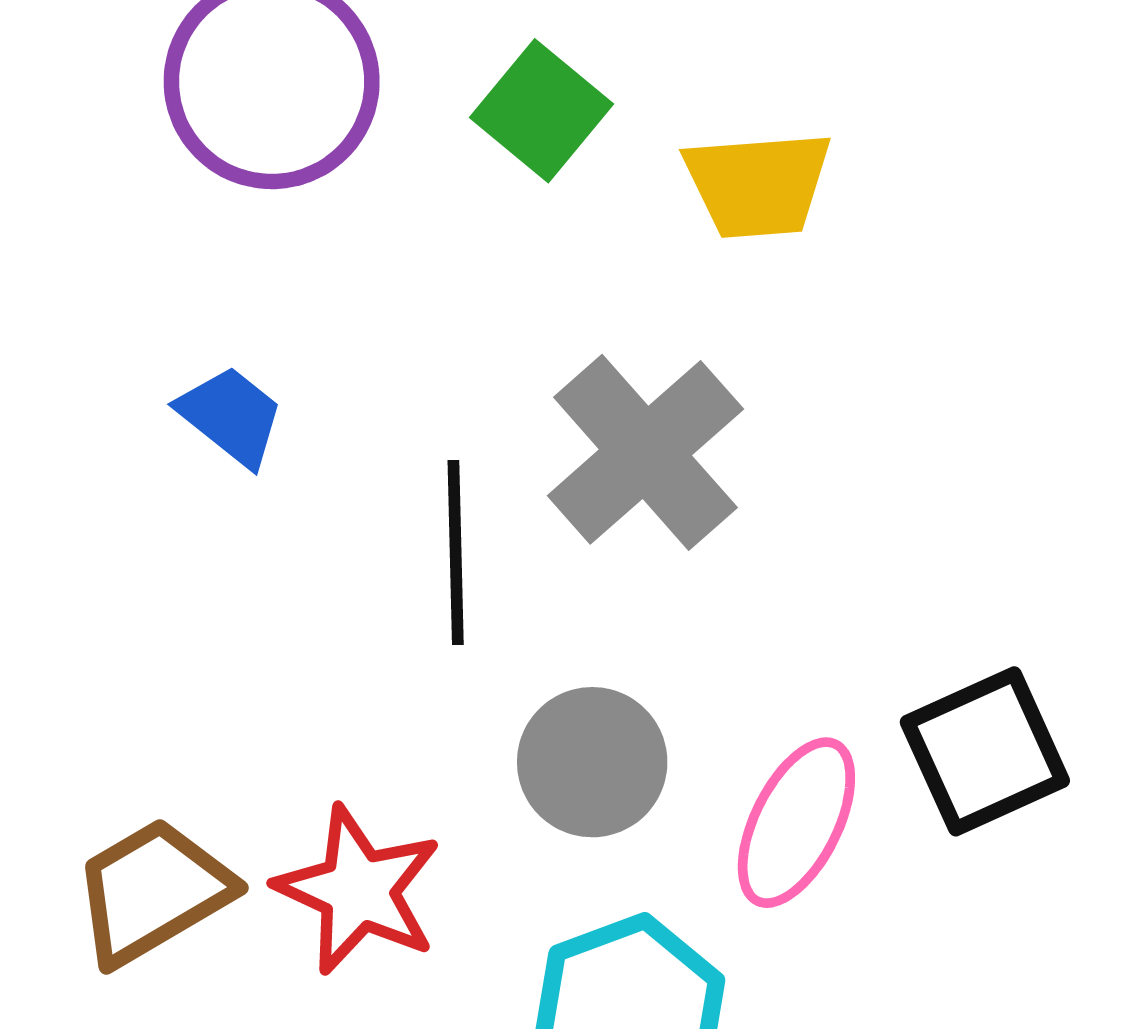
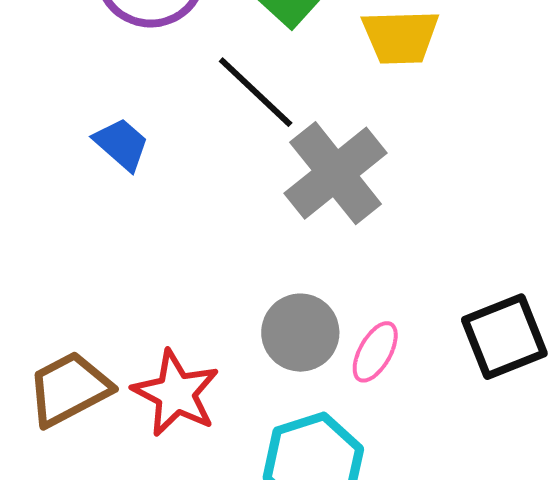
black line: (456, 553) -> (256, 92), moved, turned -48
pink ellipse: (796, 823) -> (375, 352), moved, size x0.7

